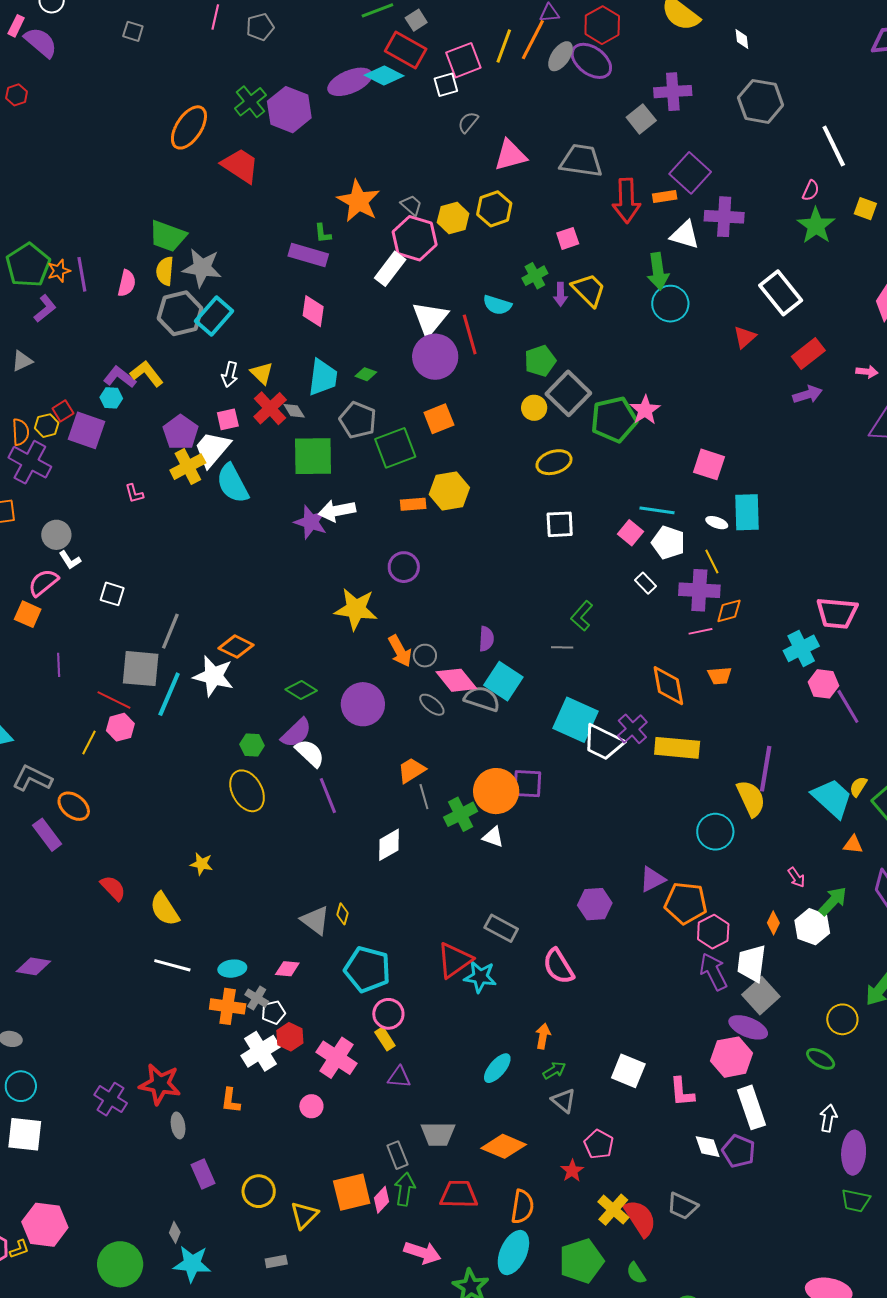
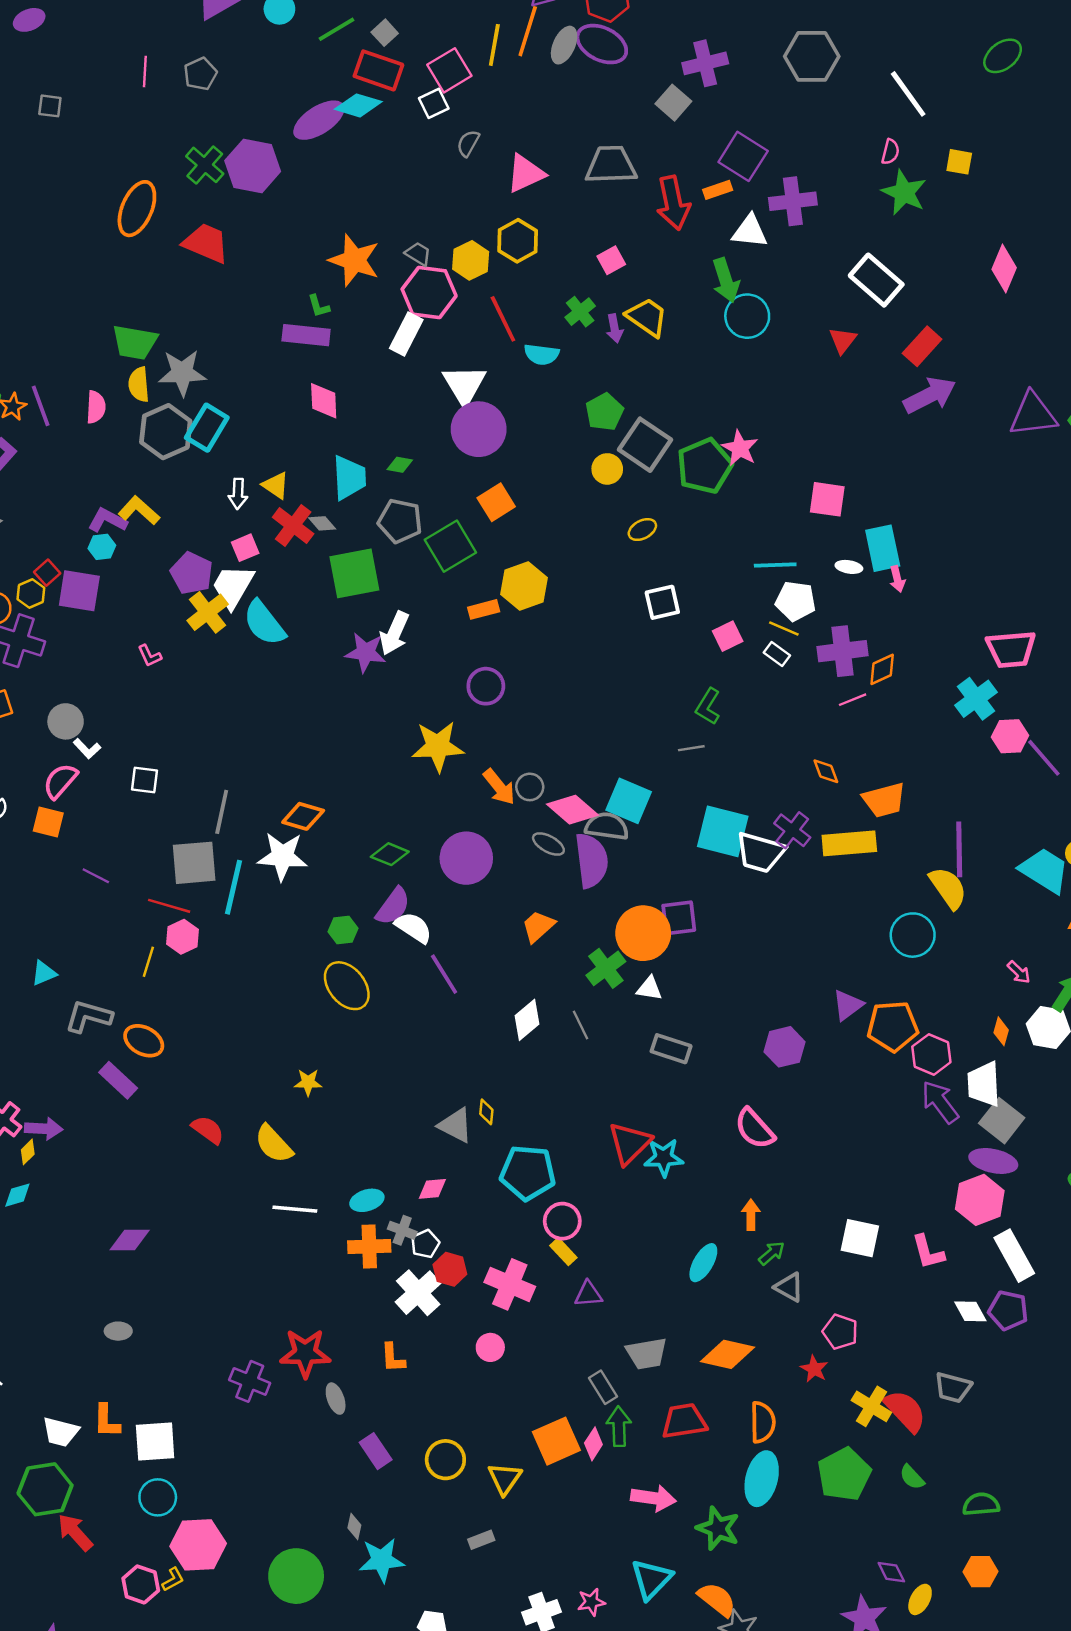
red line: (470, 334) -> (503, 319), moved
pink arrow: (867, 372) -> (897, 579), moved, turned 80
purple arrow: (807, 394) -> (930, 395), size x1.5
yellow ellipse: (554, 462) -> (642, 530), size x0.7
white arrow: (337, 511) -> (394, 633), turned -45
pink square: (631, 533) -> (728, 636), moved, turned 35
yellow line: (712, 562) -> (784, 628), moved, turned -30
purple semicircle: (486, 639) -> (591, 861), moved, size x1.8
purple line: (59, 665) -> (96, 876), turned -50
orange trapezoid: (720, 676) -> (884, 800), moved, size x1.5
orange diamond: (668, 686) -> (826, 771), size x0.6
gray line: (424, 797) -> (580, 1025), moved
gray rectangle: (501, 928) -> (671, 1049), moved
cyan circle: (21, 1086) -> (158, 1497), moved

